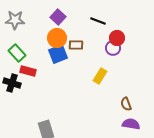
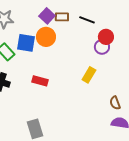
brown rectangle: (76, 45) -> (62, 17), moved
blue square: (58, 54) -> (26, 43), moved, turned 30
red rectangle: (28, 71) -> (40, 81), moved

